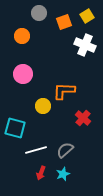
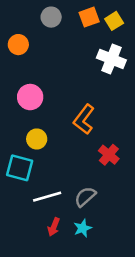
orange square: (64, 22) -> (89, 17), moved
orange circle: (22, 36) -> (18, 45), moved
orange L-shape: (64, 91) -> (84, 119), turned -55
yellow circle: (43, 106) -> (37, 139), moved

